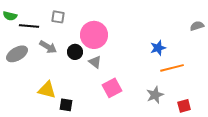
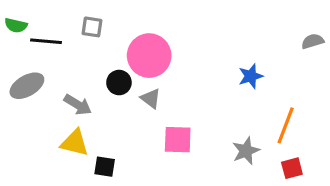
gray arrow: (48, 47) -> (78, 105), moved
orange line: (172, 68) -> (286, 125), moved, turned -55
pink square: (112, 88) -> (178, 140), turned 30

